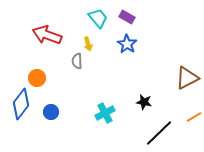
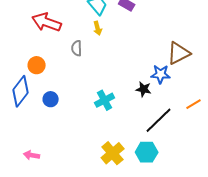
yellow arrow: (88, 44) -> (98, 28), moved
blue star: (127, 44) -> (161, 74), moved, turned -30
brown triangle: (187, 78) -> (179, 53), moved

